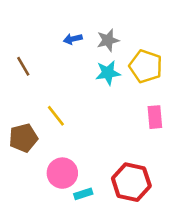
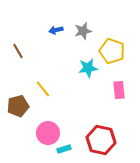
cyan star: (108, 73) -> (88, 68), moved

